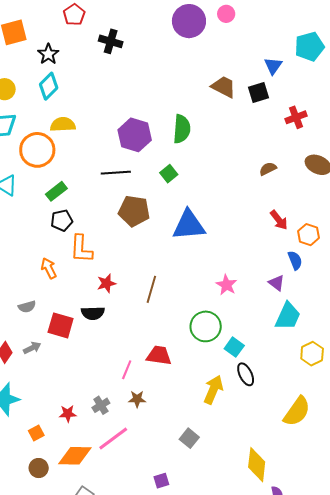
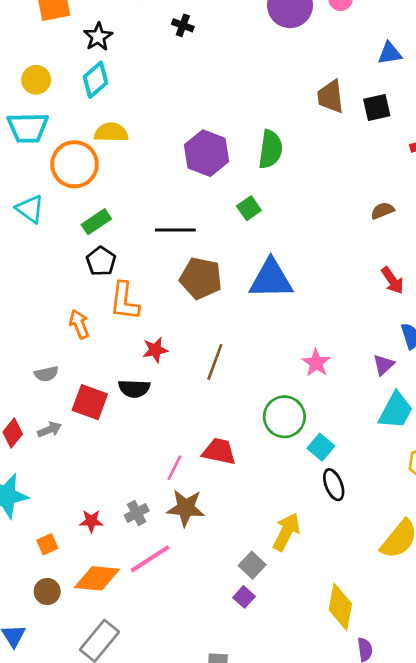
black cross: (111, 41) -> (183, 25), size x0.7
blue triangle: (273, 66) -> (390, 53), moved, turned 42
brown trapezoid: (224, 87) -> (330, 97), turned -128
black line: (116, 173) -> (175, 230), moved
brown pentagon: (134, 211) -> (201, 278), moved
black pentagon: (62, 220) -> (101, 261), turned -30
purple triangle: (277, 283) -> (384, 365), turned 36
yellow arrow: (213, 390) -> (286, 532), moved
brown star: (137, 399) -> (186, 508), size x1.6
purple square: (161, 481) -> (244, 597), moved, turned -35

